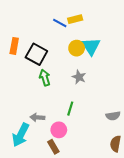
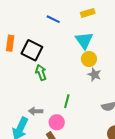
yellow rectangle: (75, 19) -> (88, 13), moved
yellow circle: (77, 48) -> (89, 59), moved
gray star: (79, 77) -> (94, 75), moved

